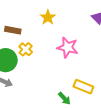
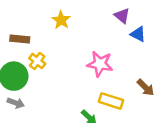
pink star: (68, 47) -> (100, 64), moved

